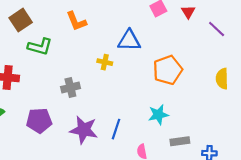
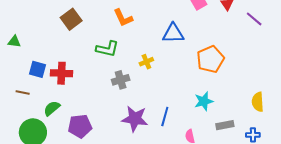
green L-shape: (40, 47) -> (107, 49), moved
yellow cross: (105, 62) -> (146, 62), moved, turned -32
yellow semicircle: (222, 79) -> (258, 102), moved
purple pentagon: (39, 121) -> (80, 126), moved

